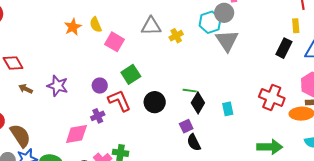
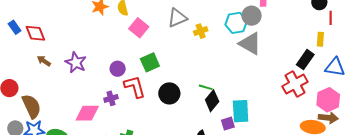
gray triangle: (151, 26) -> (177, 18), turned -30
gray triangle: (227, 41) -> (250, 44), turned -35
red cross: (272, 97) -> (295, 84), moved, turned 30
cyan rectangle: (228, 109) -> (241, 111), size x1.6
purple square: (186, 126) -> (228, 124), moved

